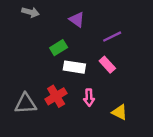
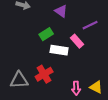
pink rectangle: (107, 65) -> (77, 41), moved
pink arrow: (89, 98) -> (76, 88), moved

